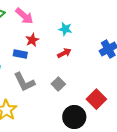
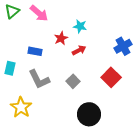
red star: (32, 40) -> (61, 38), moved
red square: (96, 99) -> (111, 77), moved

